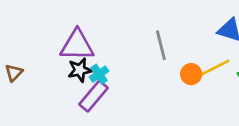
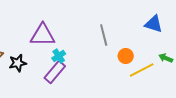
yellow line: (213, 69) -> (142, 70), moved
black star: (80, 70) -> (18, 63), moved

